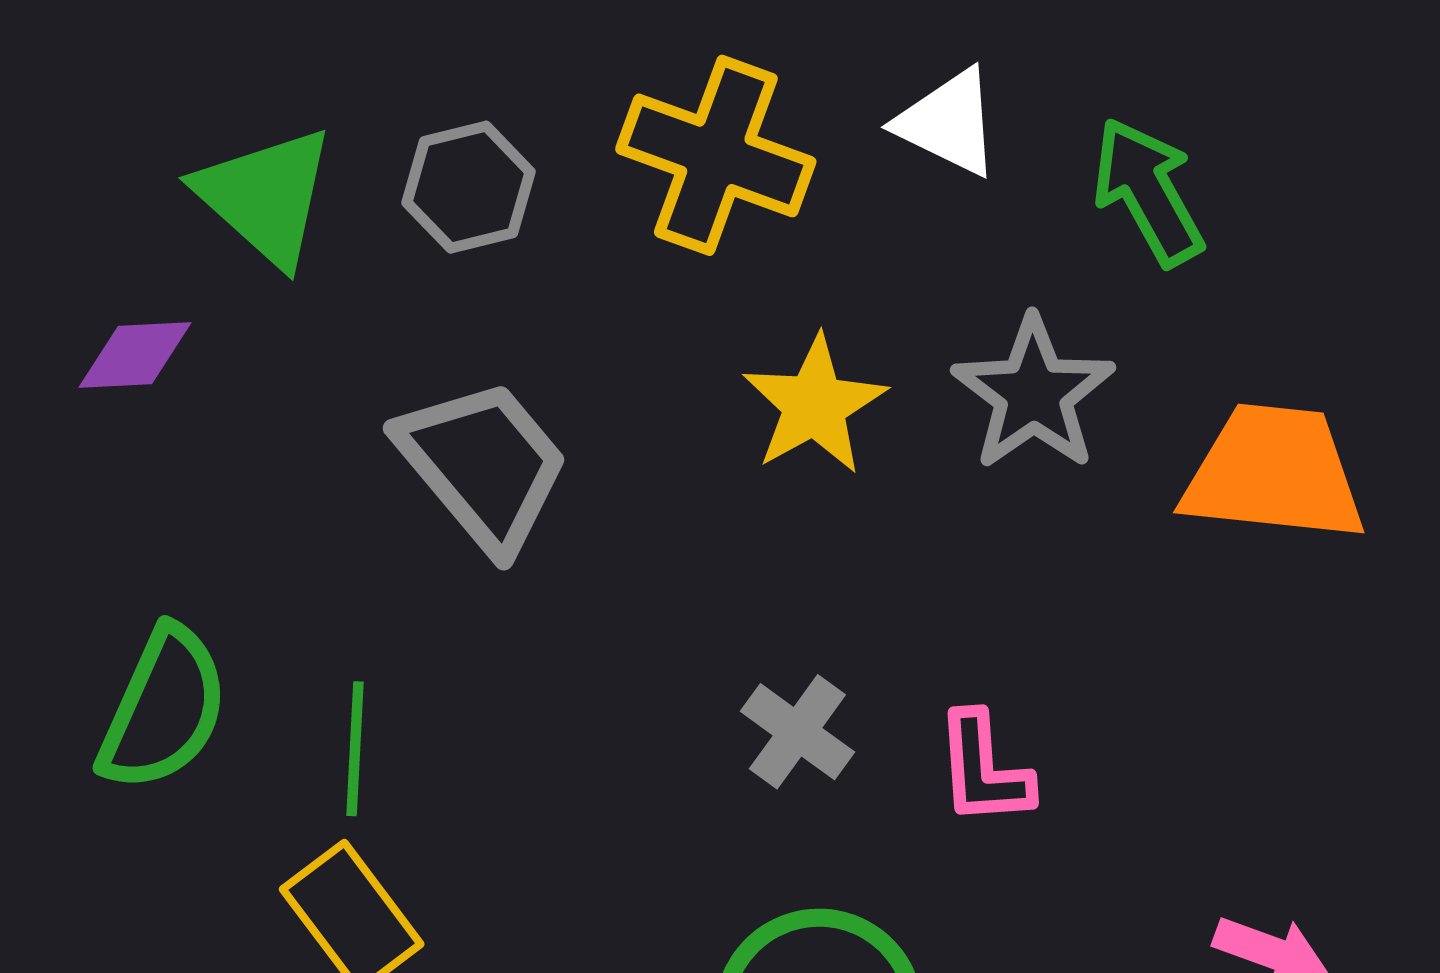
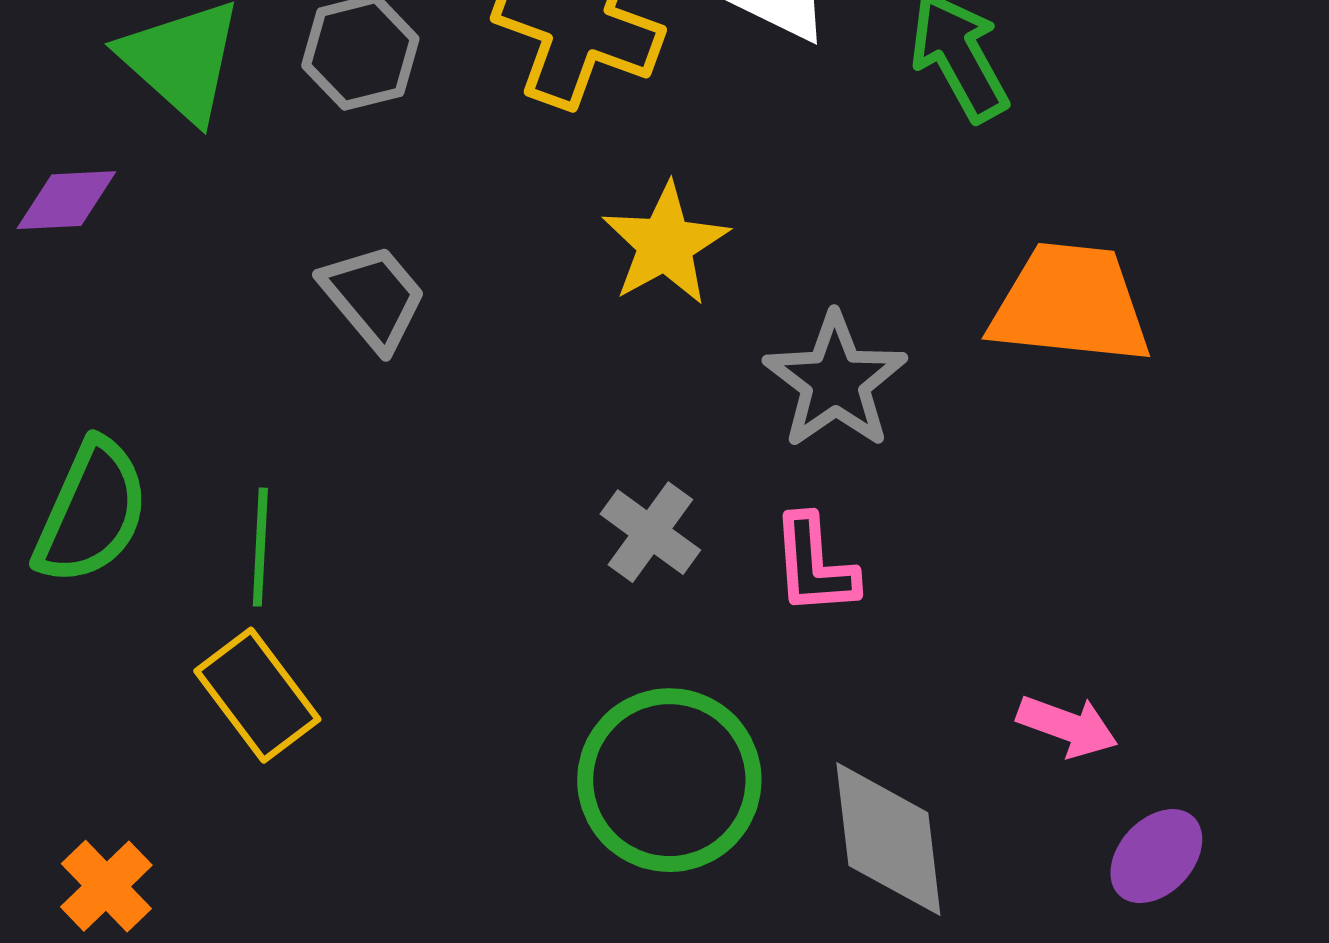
gray star: (1033, 394) -> (835, 381), moved
gray trapezoid: (483, 465) -> (373, 297), size x0.7

